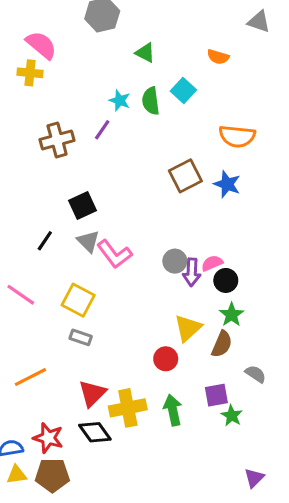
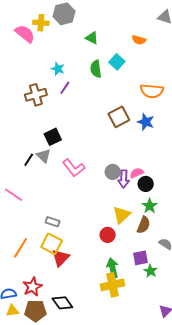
yellow cross: (30, 73) -> (41, 23), moved
cyan star: (120, 100) -> (58, 69), moved
gray triangle: (88, 241) -> (44, 156), moved
yellow square: (78, 300) -> (52, 244), moved
orange line: (30, 377) -> (21, 248), turned -30
yellow cross: (128, 408) -> (112, 285), moved
black diamond: (95, 432) -> (62, 303), moved
red star: (48, 438) -> (32, 287), turned 30

